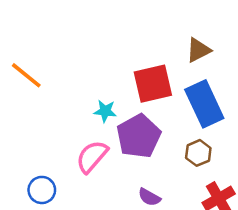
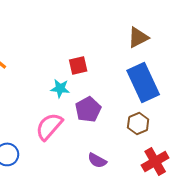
red square: (153, 84) -> (78, 65), moved, size x0.6
purple pentagon: (139, 136) -> (88, 109), size x0.7

